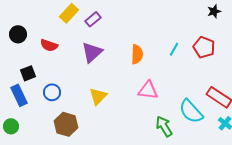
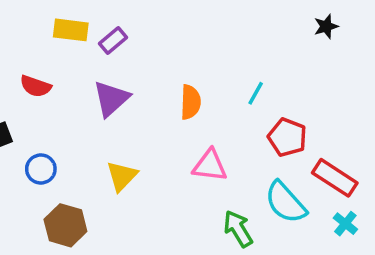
yellow rectangle: (69, 13) -> (71, 30), turned 54
red pentagon: (204, 47) -> (287, 137), moved

